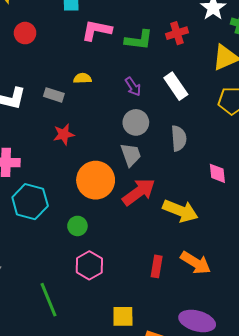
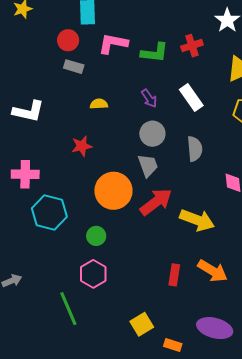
red circle: (25, 33) -> (68, 40), moved
yellow semicircle: (82, 78) -> (99, 104), moved
gray rectangle: (54, 95) -> (74, 67), moved
pink hexagon: (89, 265) -> (93, 274), moved
yellow square: (123, 316) -> (142, 324), turned -30

